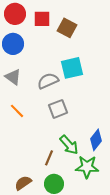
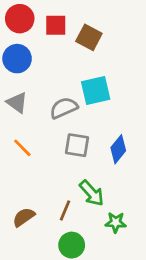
gray square: (58, 109) -> (77, 145), turned 30
blue diamond: (96, 140) -> (118, 149), moved
green star: (87, 167) -> (116, 222), size x0.7
brown semicircle: (23, 183) -> (24, 217), moved

